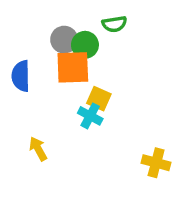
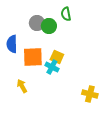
green semicircle: (114, 24) -> (66, 14), turned 88
orange square: (73, 67) -> (33, 57), moved

